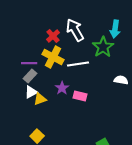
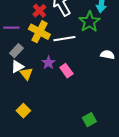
purple line: (29, 63) -> (11, 28), moved
pink rectangle: (80, 96) -> (66, 71), turned 40
yellow triangle: (40, 99) -> (26, 74), turned -48

